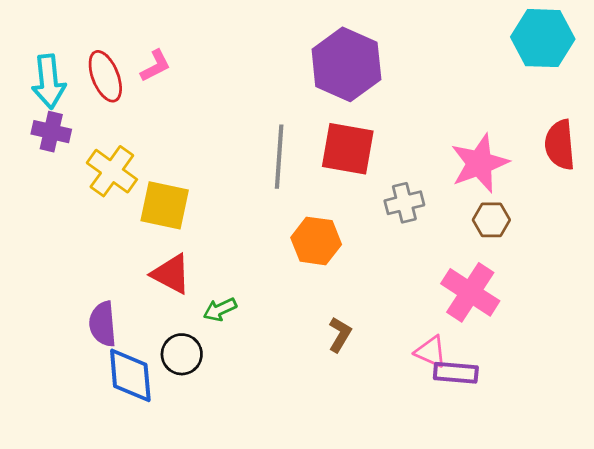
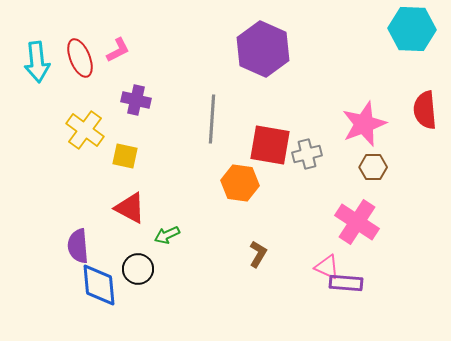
purple cross: (51, 132) -> (136, 100), moved
red square: (348, 149) -> (270, 145), moved
yellow square: (165, 205) -> (125, 156), size x0.7

